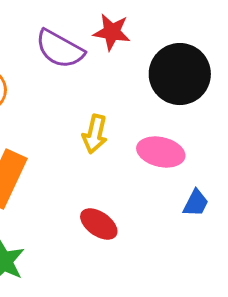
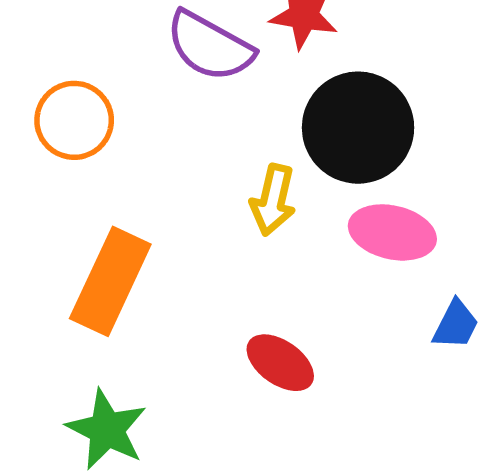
black circle: (180, 74) -> (358, 128), moved

